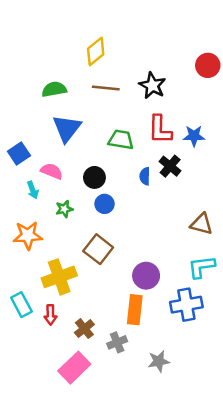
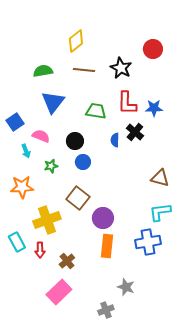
red circle: (208, 65) -> (153, 49), moved
purple circle: (146, 276) -> (103, 218), moved
gray cross: (117, 342) -> (106, 310), moved
gray star: (159, 361) -> (126, 287), turned 30

